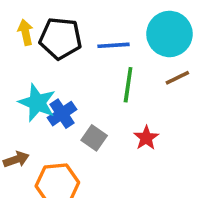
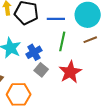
blue cross: (62, 114) -> (34, 52), moved
red star: (146, 138) -> (70, 72), size x1.6

